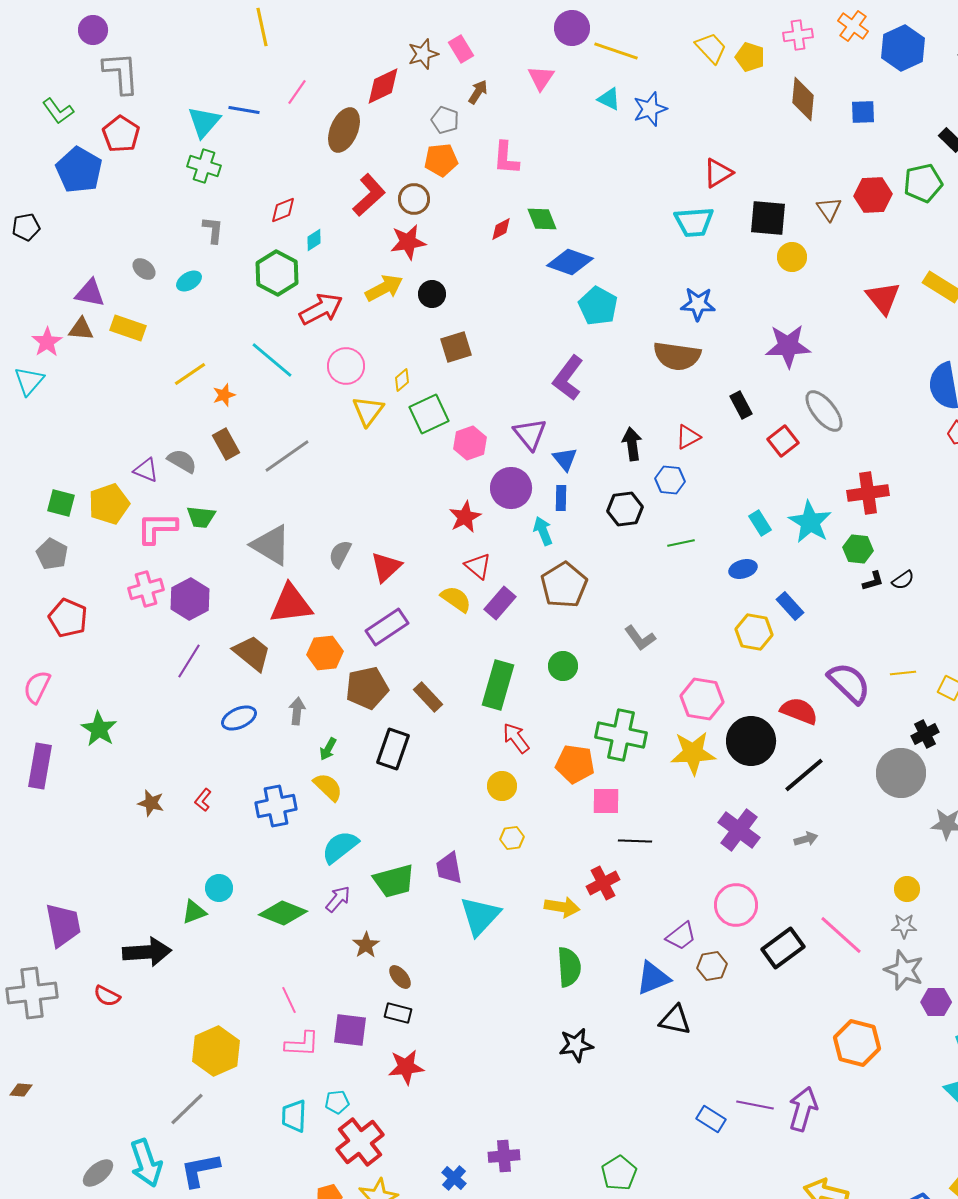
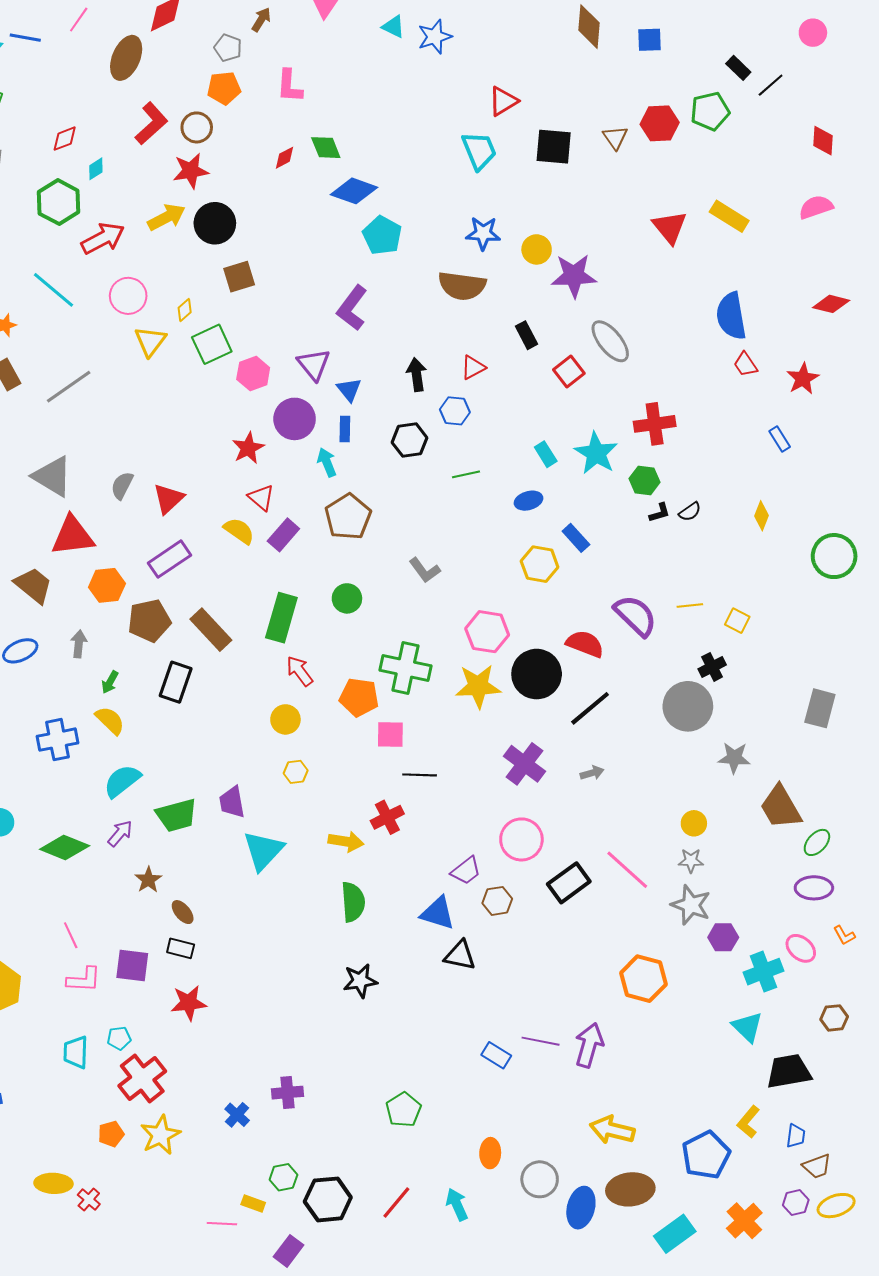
cyan trapezoid: (694, 222) -> (479, 151), turned -108
yellow circle: (792, 257) -> (537, 249), moved
black circle: (432, 294) -> (215, 223), size x1.5
brown rectangle: (428, 697) -> (211, 630), size x1.4
blue triangle: (653, 978) -> (438, 913), turned 39

